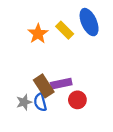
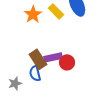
red circle: (77, 100) -> (67, 62), moved
gray star: (24, 102) -> (15, 83), moved

